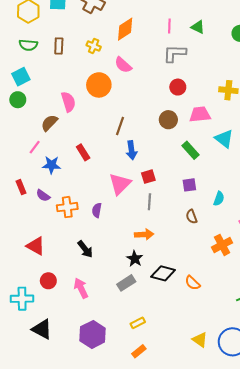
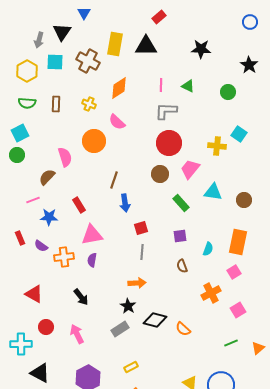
red circle: (178, 87) -> (169, 143), size x1.6
pink trapezoid: (200, 114) -> (190, 169), turned -45
cyan triangle: (224, 139) -> (213, 192), turned -30
pink line: (35, 147) -> (33, 200), turned 32
pink triangle: (120, 184) -> (92, 235), moved, turned 35

